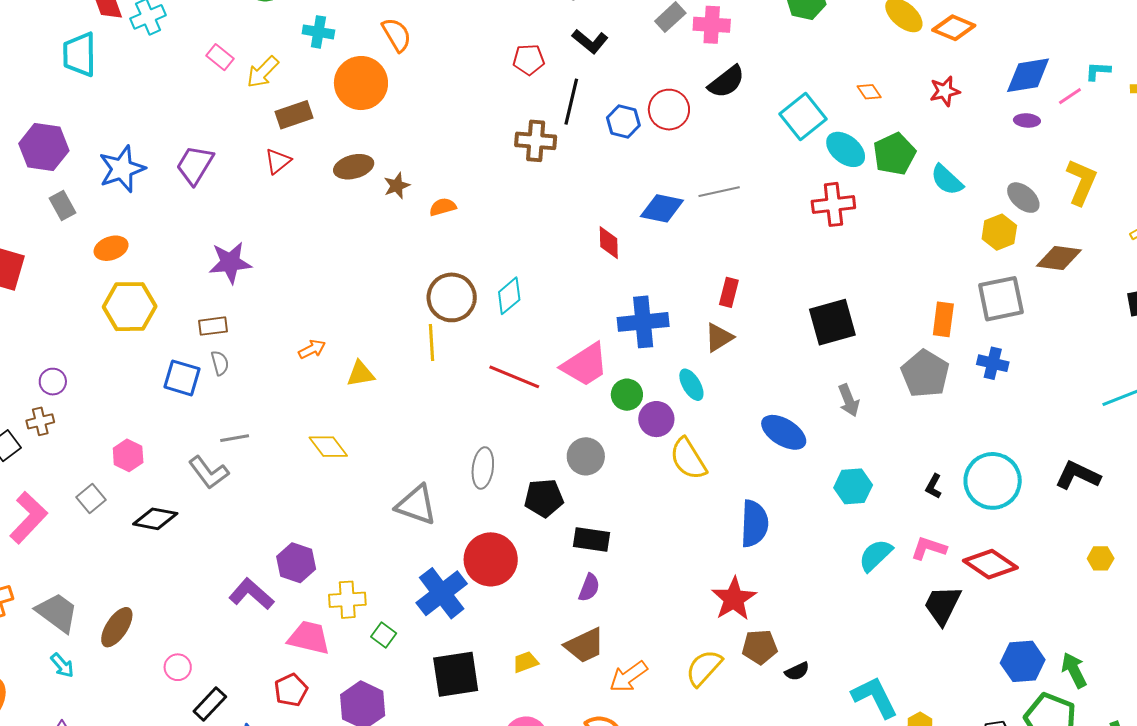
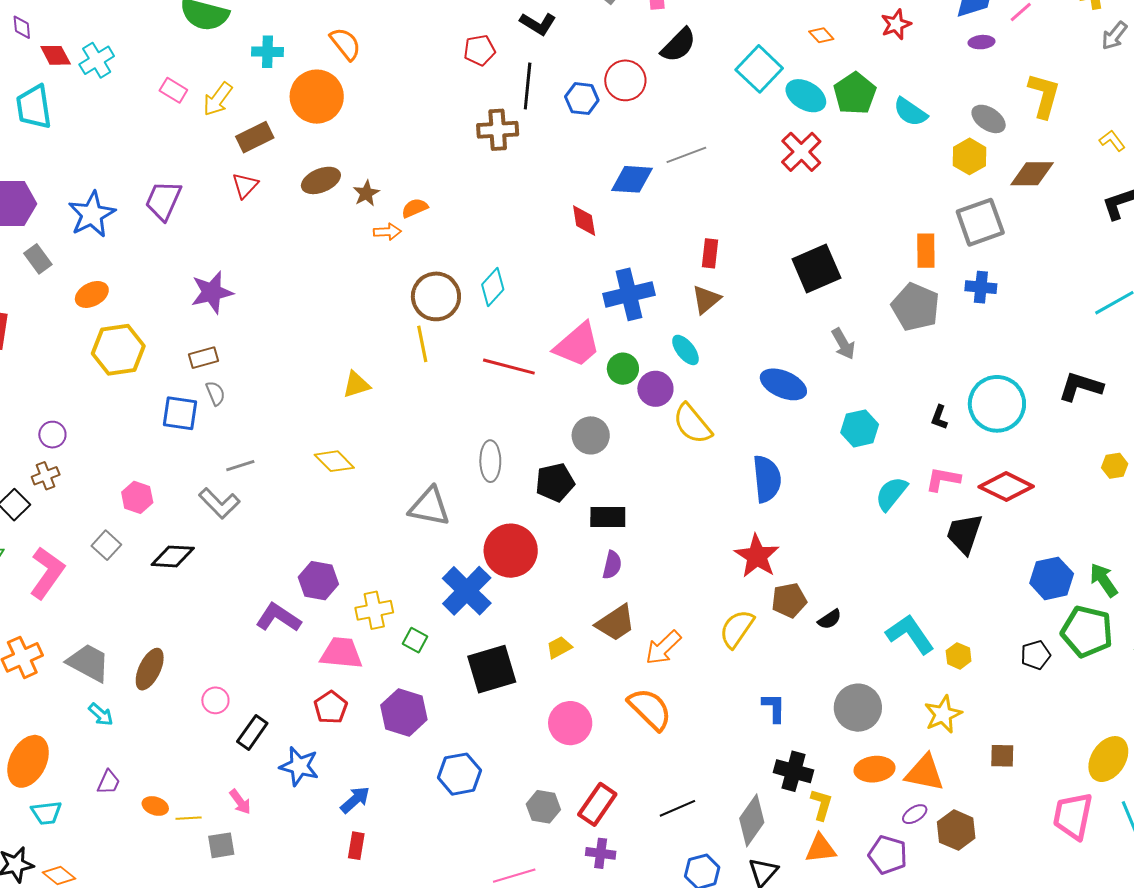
red cross: (833, 204) -> (801, 152), turned -30
orange arrow: (312, 349) -> (387, 232), moved, turned 32

